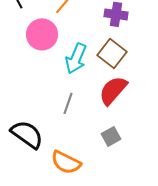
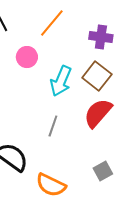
pink circle: (42, 34) -> (27, 57), size x0.7
gray square: (111, 136) -> (103, 171), moved

